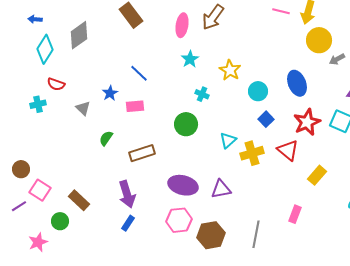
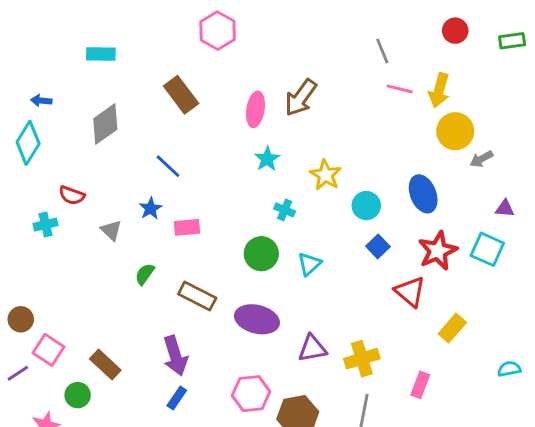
cyan diamond: (45, 49) -> (28, 143), moved
blue line: (139, 73) -> (168, 166), moved
cyan triangle: (228, 140) -> (309, 264), moved
brown rectangle: (142, 153) -> (197, 296), turned 45
yellow cross: (252, 153) -> (362, 359), moved
purple ellipse: (183, 185) -> (257, 319), moved

